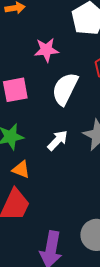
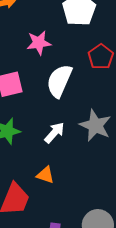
orange triangle: (21, 169) -> (45, 175), moved

